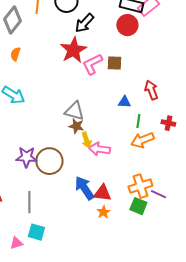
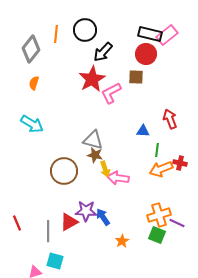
brown square: (114, 63) -> (136, 77), moved
red cross: (168, 123) -> (180, 163), moved
purple star: (26, 157) -> (86, 211), moved
brown circle: (49, 161) -> (64, 171), moved
blue arrow: (84, 188) -> (103, 217), size x0.7
red triangle: (102, 193) -> (69, 222), moved, turned -36

